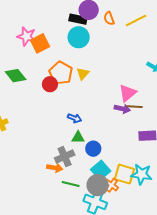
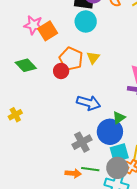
blue arrow: (75, 118) -> (89, 103), size x1.6
green triangle: (78, 137) -> (119, 118), moved, turned -32
blue circle: (93, 149) -> (110, 132), size x1.6
orange arrow: (55, 168) -> (73, 173), moved
cyan square: (101, 170) -> (119, 153), turned 30

